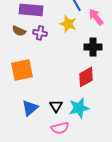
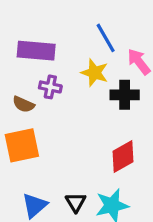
brown semicircle: (19, 31) -> (23, 104), moved
black cross: (93, 47) -> (125, 95), moved

